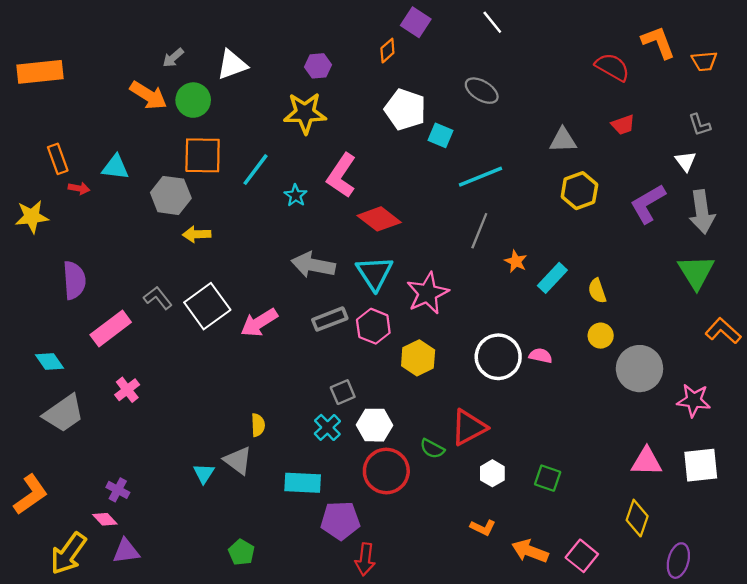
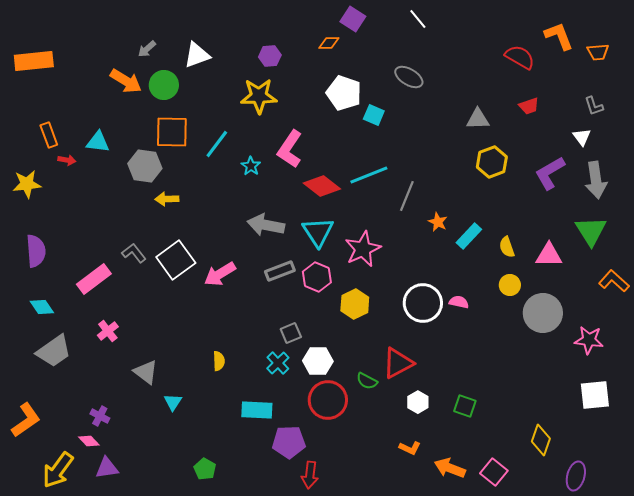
orange diamond: (387, 51) -> (329, 43), turned 40
cyan line: (481, 177) -> (369, 175), moved
purple semicircle: (74, 280) -> (36, 251), moved
gray triangle: (238, 460) -> (146, 372), moved
pink triangle: (647, 462) -> (549, 255), moved

